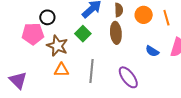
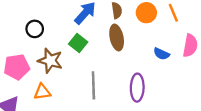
pink pentagon: (33, 34) -> (17, 67), moved
orange triangle: (61, 70) -> (42, 92), moved
purple ellipse: (128, 77) -> (137, 88), turned 45

